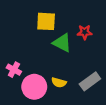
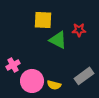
pink cross: (14, 70) -> (13, 65), turned 32
yellow semicircle: (59, 82) -> (54, 85), moved

